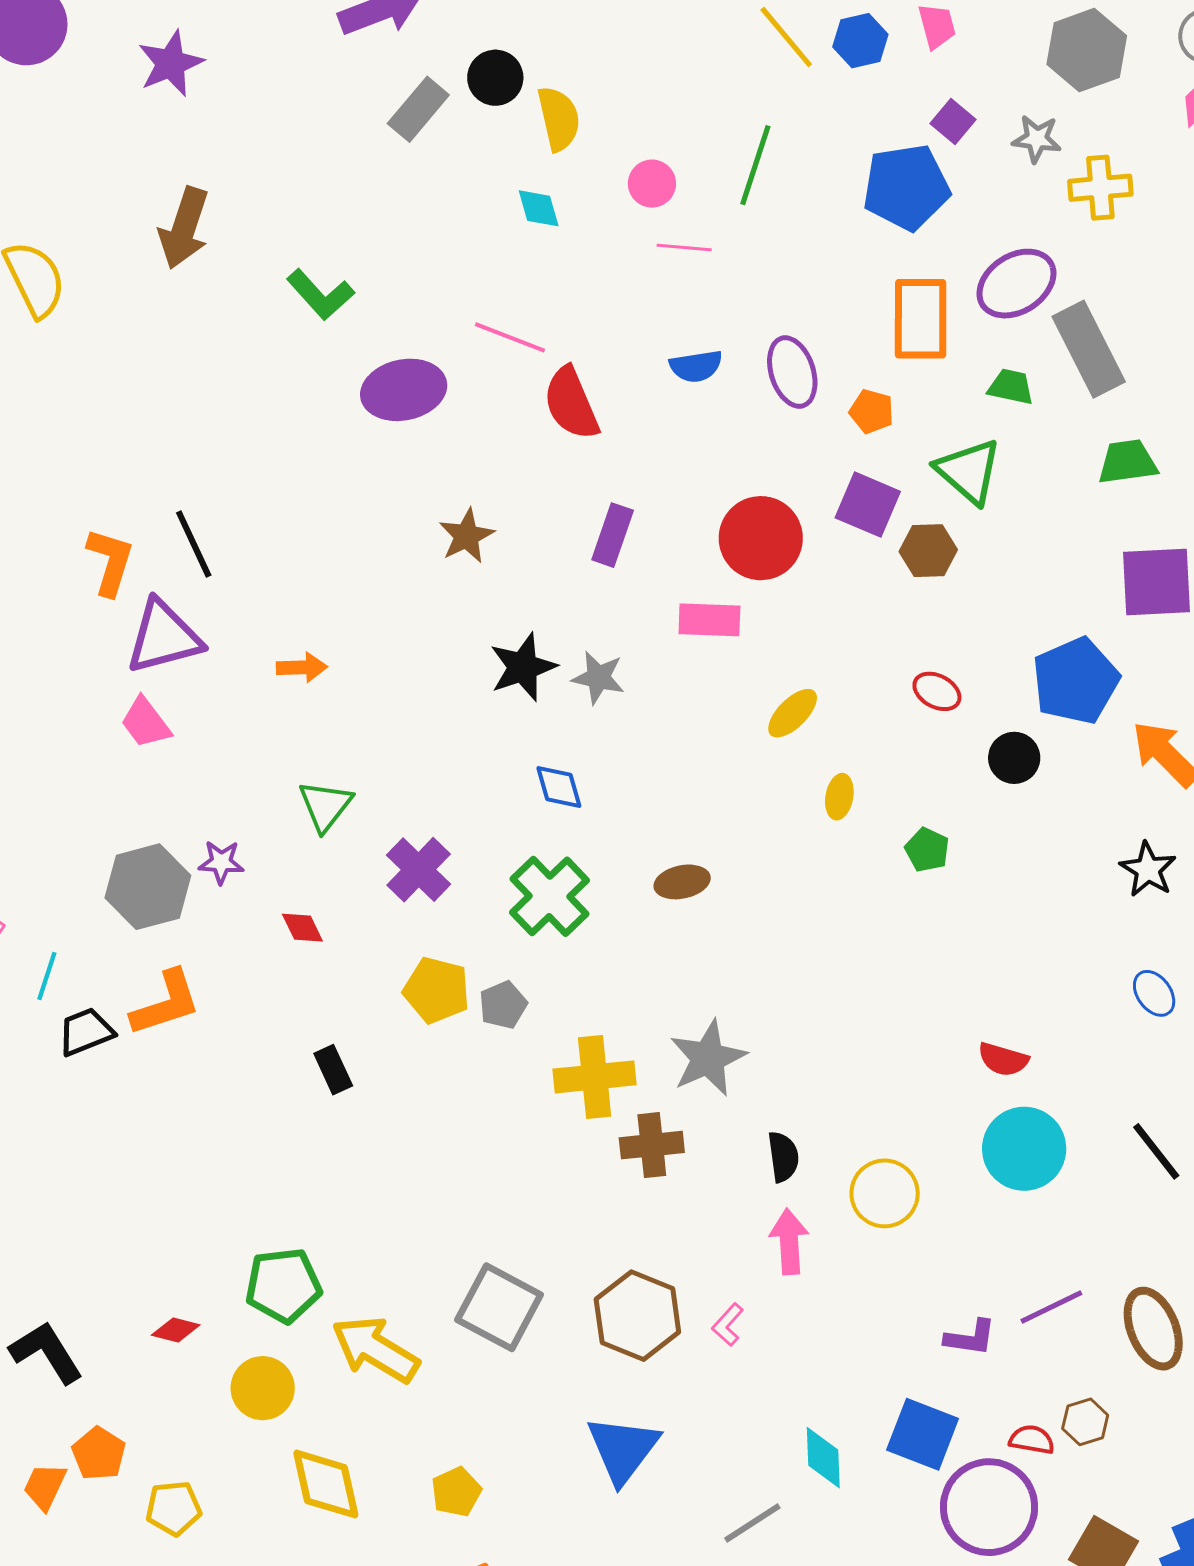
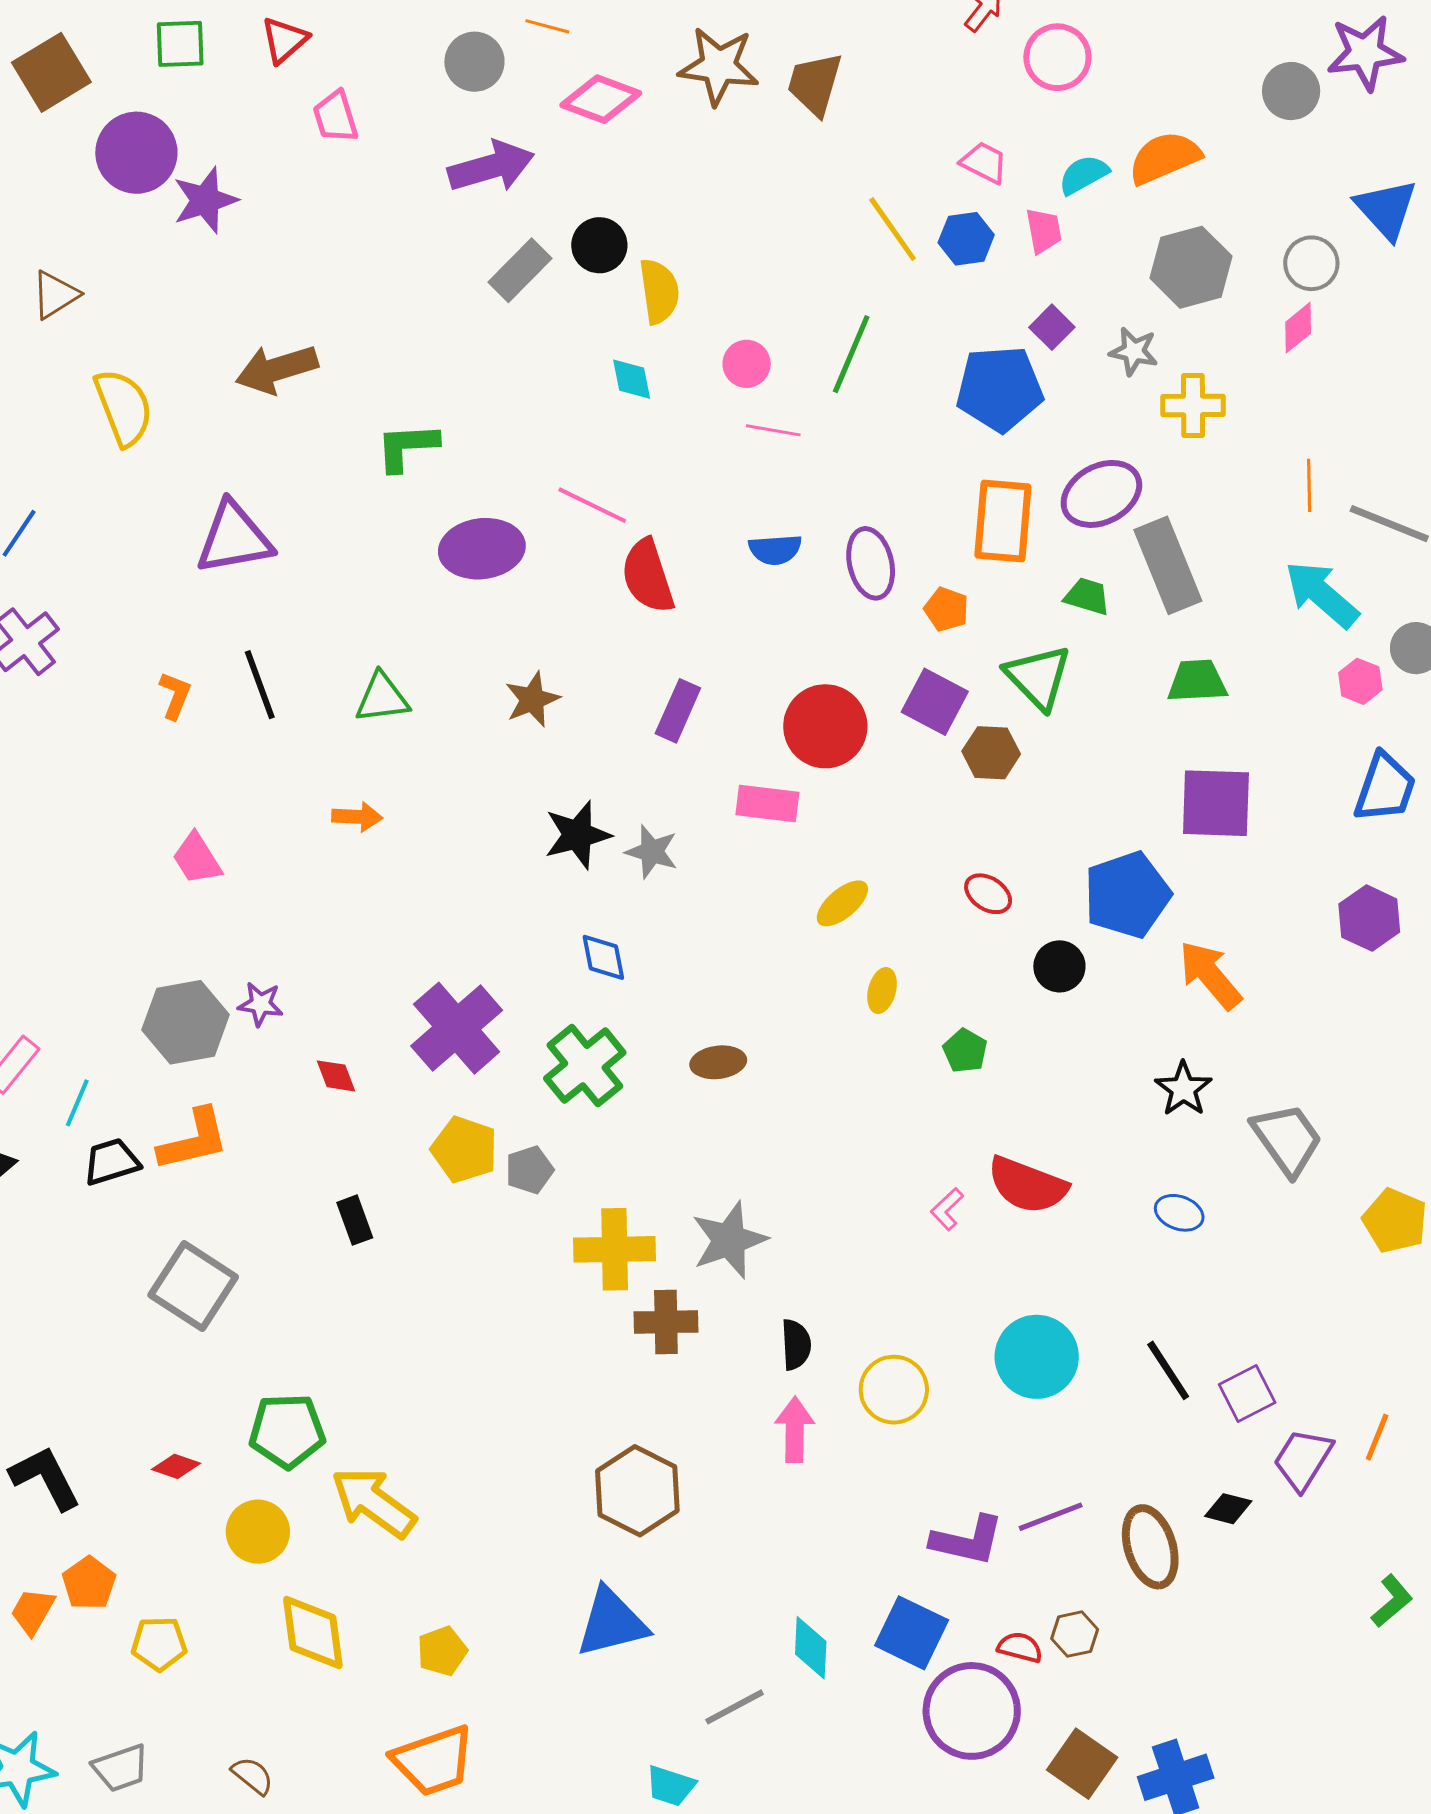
purple star: (171, 63) -> (205, 200), moved
brown arrow: (184, 228) -> (277, 369), turned 50
green L-shape: (320, 295) -> (407, 447), turned 124
orange L-shape: (110, 562) -> (175, 695), size x0.7
purple triangle: (164, 637) -> (234, 538), moved
green triangle: (325, 806) -> (382, 698), moved, turned 40
purple cross: (419, 870) -> (457, 1028), size x1.4
blue ellipse: (1154, 993) -> (1179, 1213), turned -39
red semicircle: (1003, 1059) -> (1027, 1185), moved, size x1.6
gray square: (499, 1307) -> (193, 1286), moved
pink L-shape: (728, 1325) -> (947, 1209), moved
purple L-shape: (970, 1338) -> (967, 1541), size x1.4
blue triangle: (623, 1449) -> (612, 1623), turned 34

